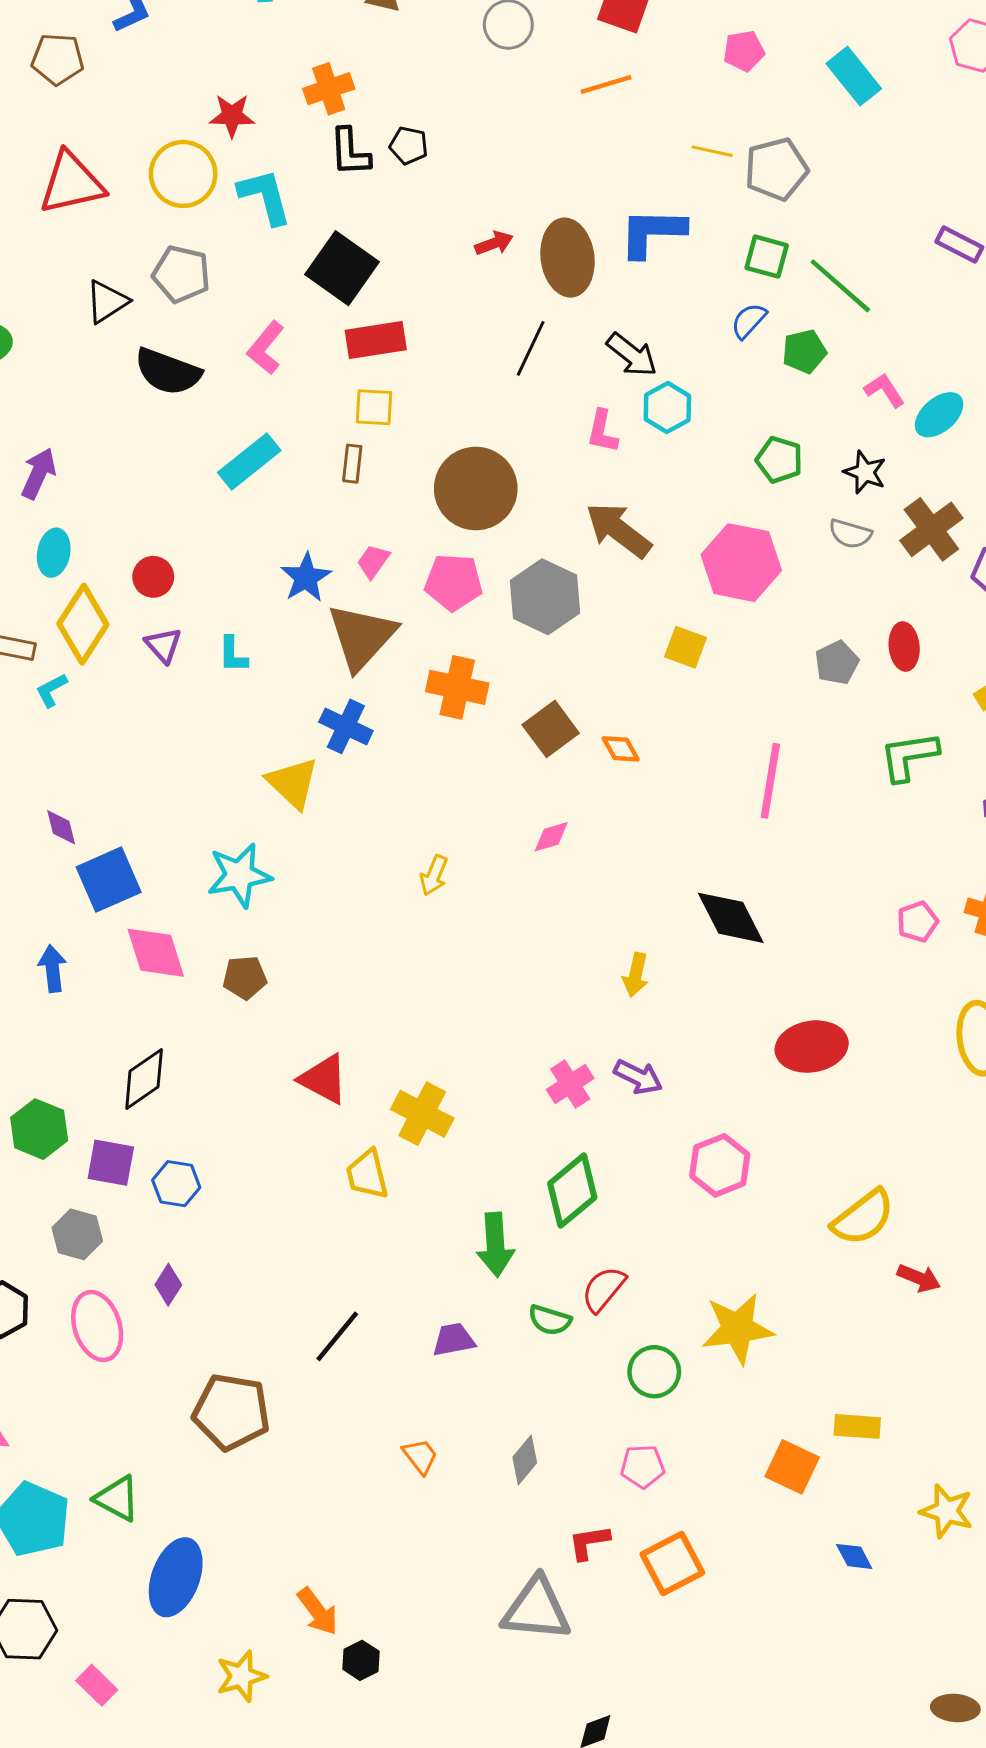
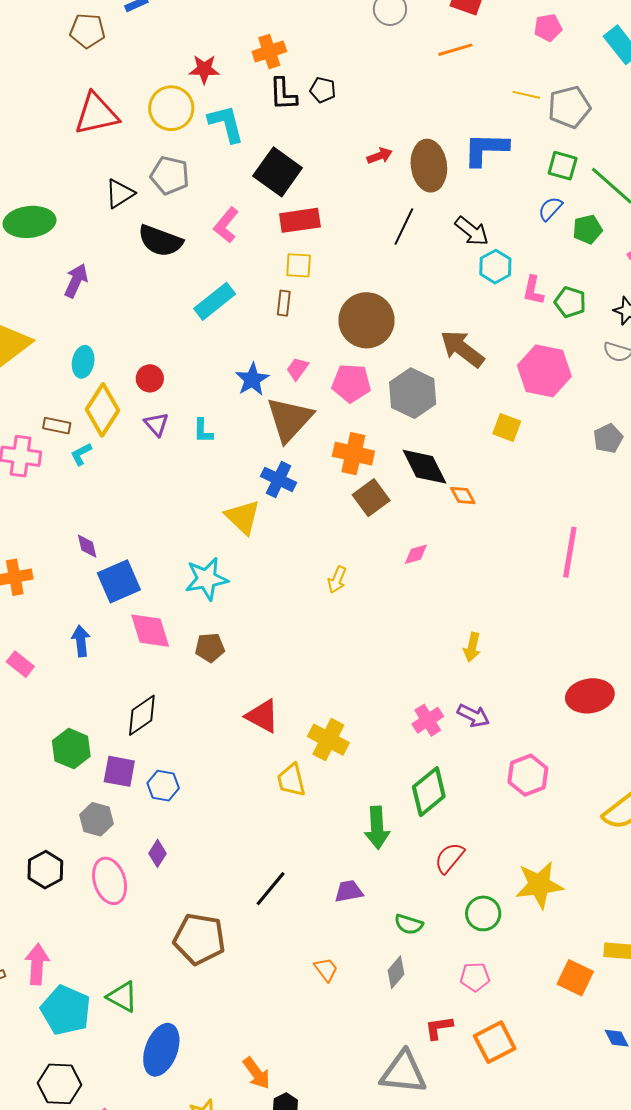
pink L-shape: (602, 431) -> (533, 290), moved
purple arrow: (39, 473) -> (76, 281), moved
brown square: (551, 729) -> (371, 498), moved
pink line: (770, 781) -> (570, 552), moved
black diamond: (731, 918) -> (424, 467), moved
green semicircle: (550, 1320) -> (409, 924), moved

